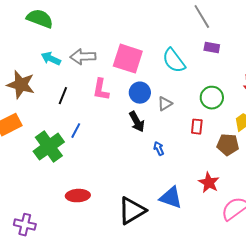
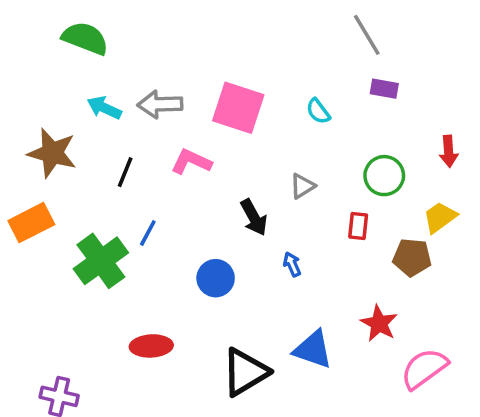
cyan semicircle: (174, 61) -> (318, 111), size x0.6
pink L-shape: (101, 90) -> (191, 162), turned 105
blue circle: (140, 93) -> (216, 278), moved

